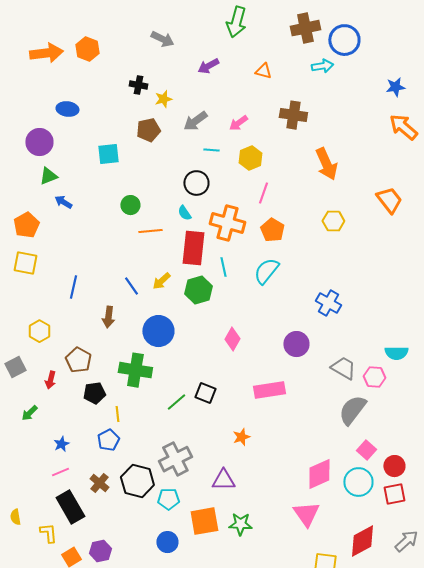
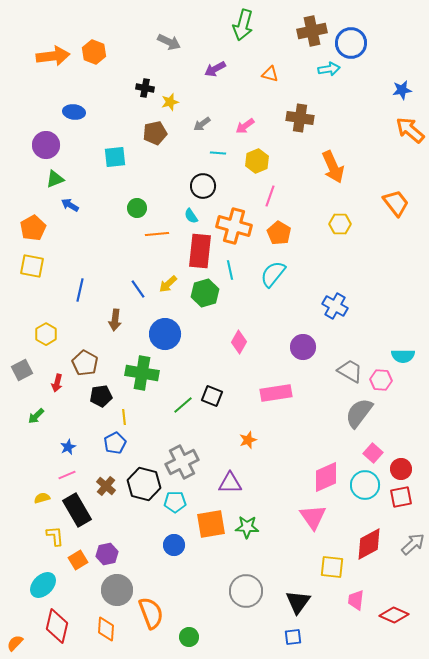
gray arrow: (195, 121) -> (202, 124), size x0.7
yellow semicircle: (15, 517) -> (42, 498), moved, turned 84

